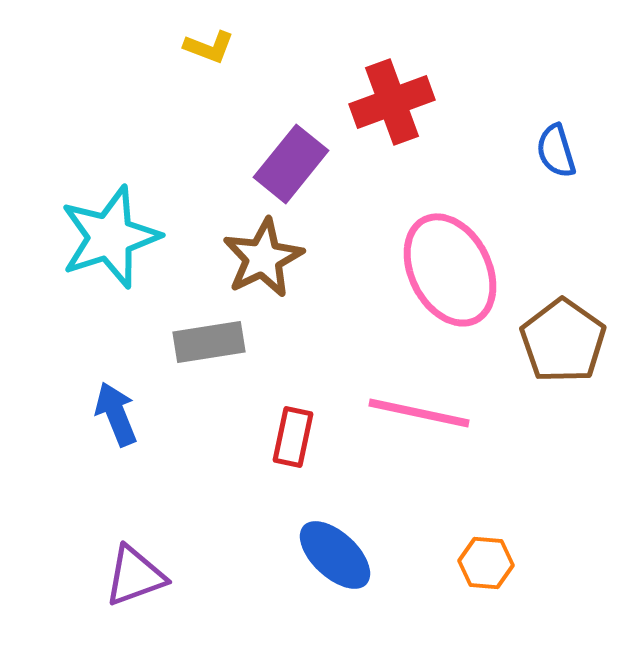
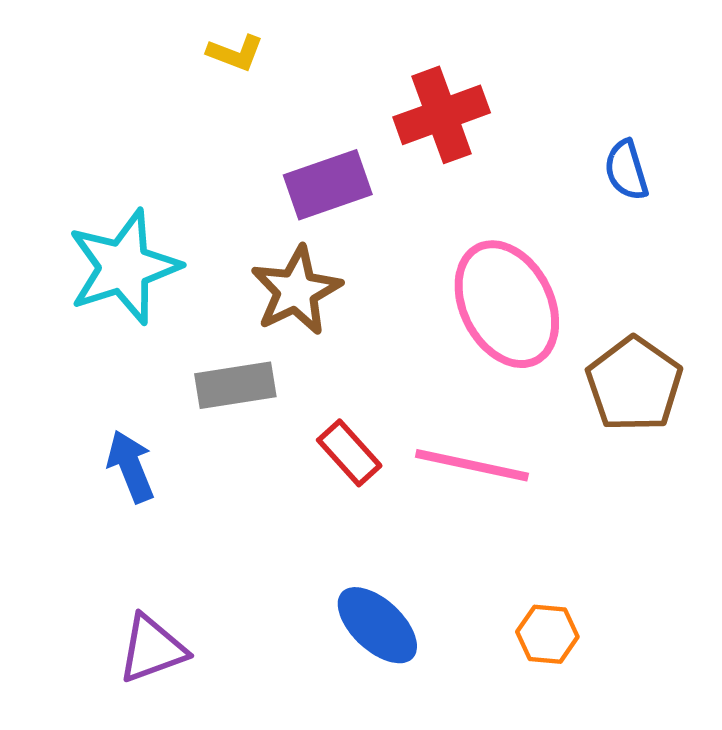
purple rectangle: (291, 164) -> (328, 185), turned 32
red rectangle: (293, 437) -> (349, 453), moved, turned -54

